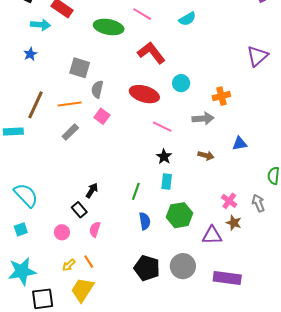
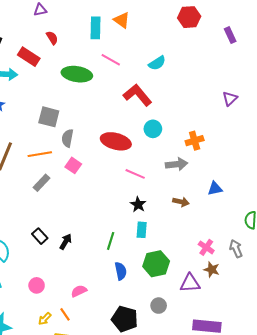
red L-shape: (151, 53) -> (138, 95), moved
purple triangle: (257, 56) -> (230, 99), size x0.7
black rectangle: (79, 210) -> (40, 236), moved
pink semicircle: (95, 229) -> (79, 291), moved, turned 49
gray circle: (183, 266) -> (159, 306), moved, size x0.6

